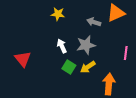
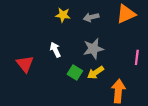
gray arrow: (94, 22) -> (91, 17), moved, turned -32
white arrow: (62, 46) -> (55, 50), moved

